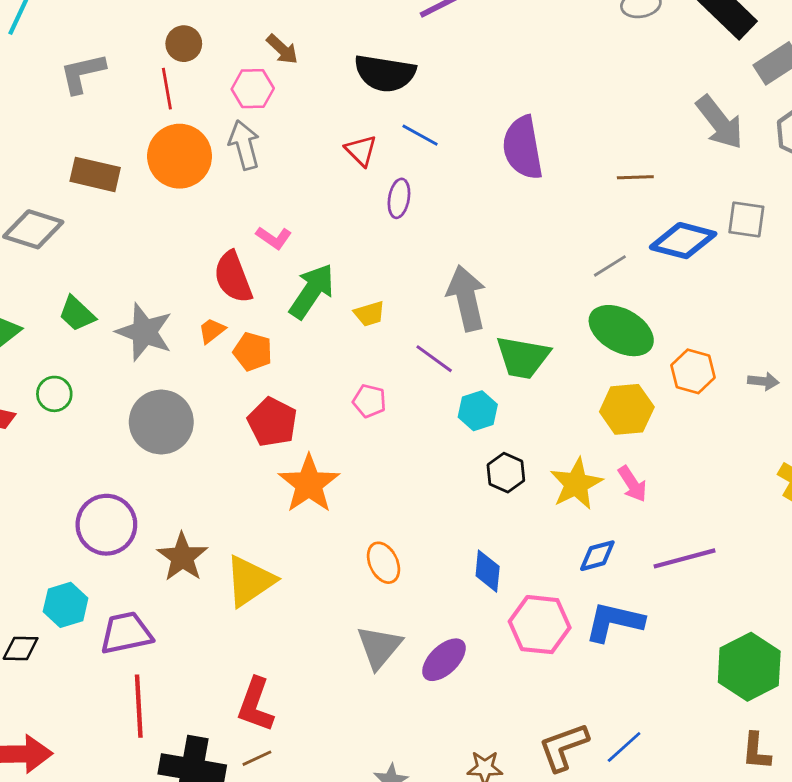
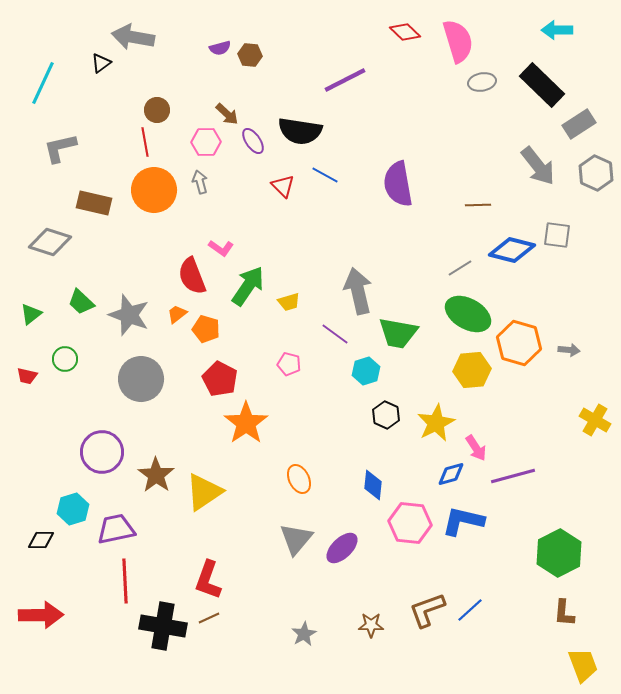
gray L-shape: (82, 73) -> (60, 148), moved
gray arrow: (244, 145) -> (200, 182), size x0.7
purple ellipse: (399, 198) -> (253, 141), moved, turned -44
orange hexagon: (693, 371) -> (519, 343), size x1.4
pink arrow: (632, 484) -> (476, 448), moved

